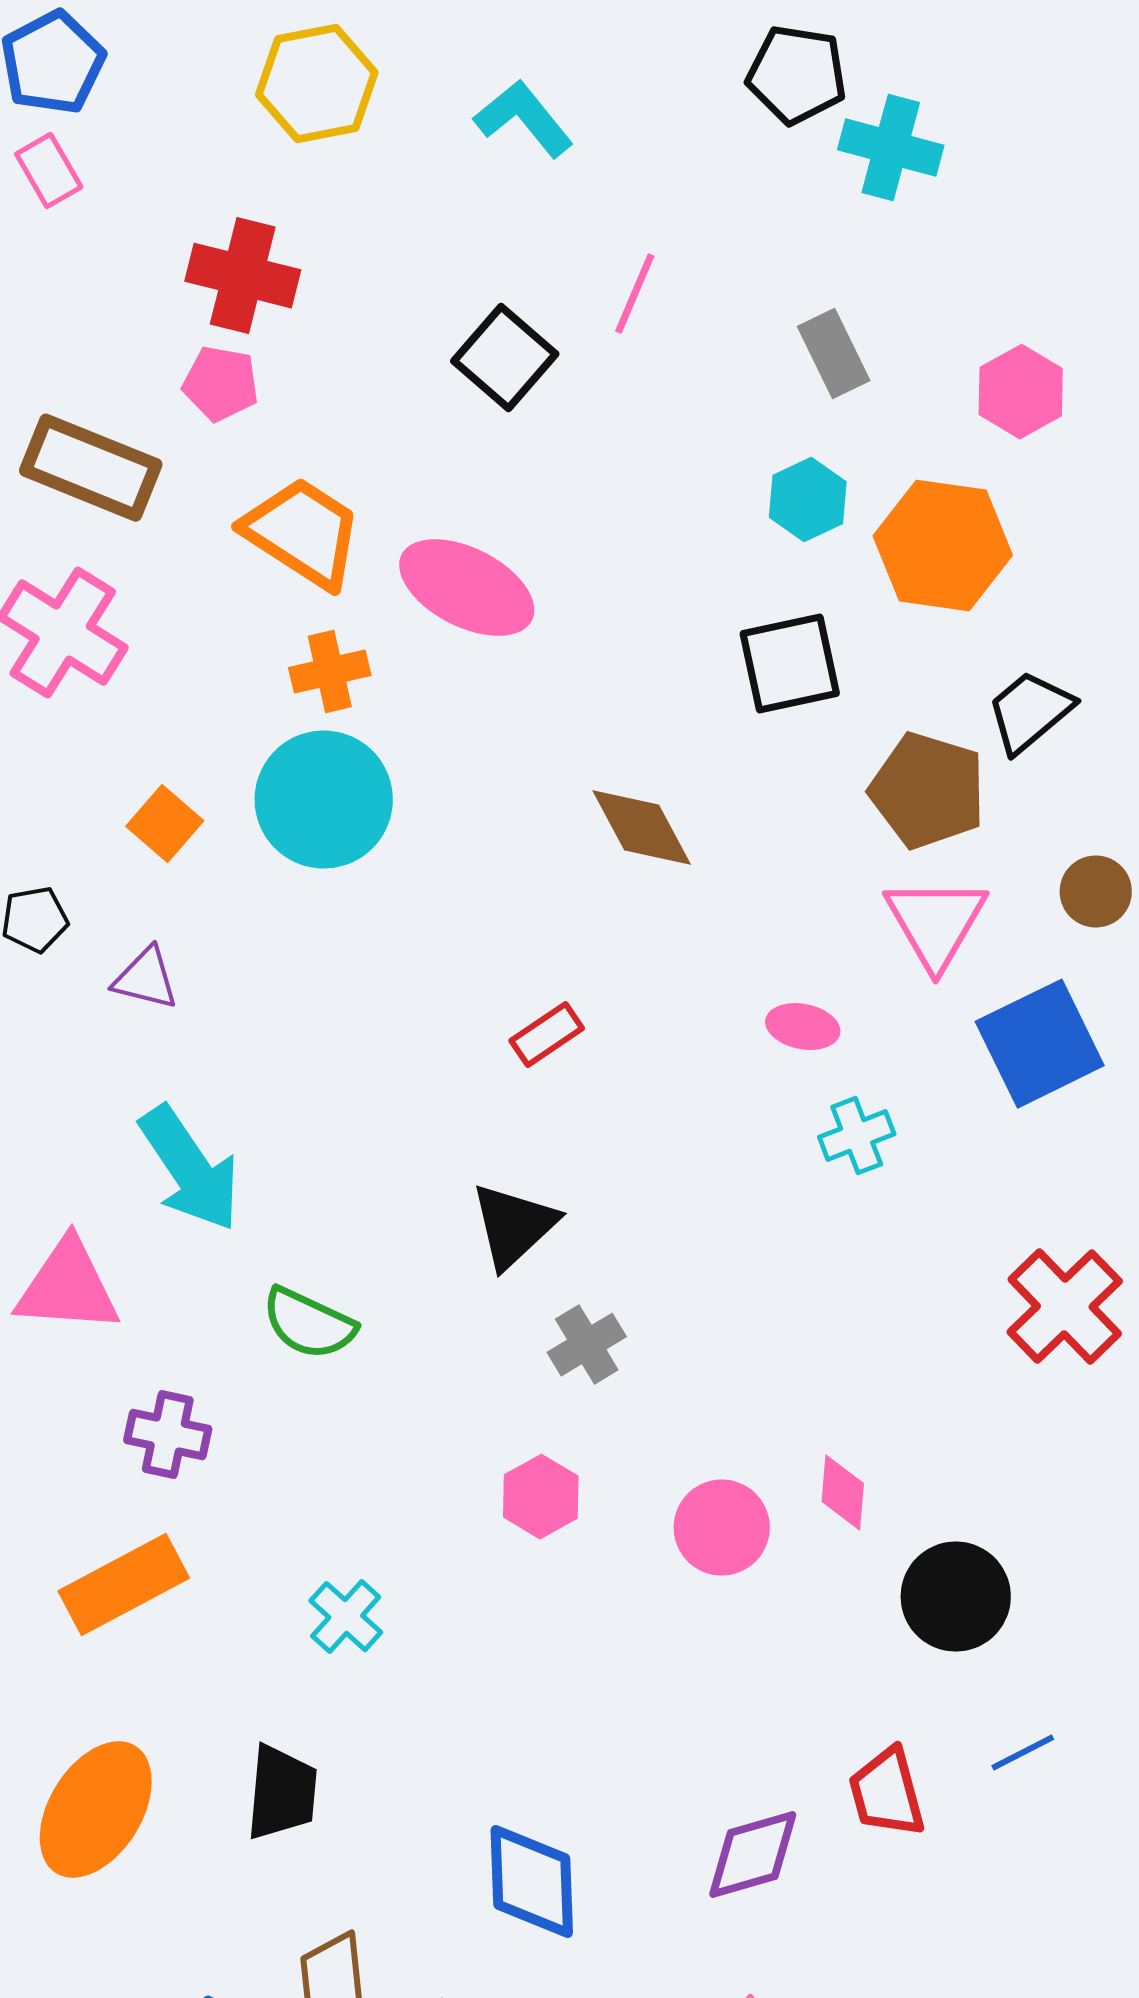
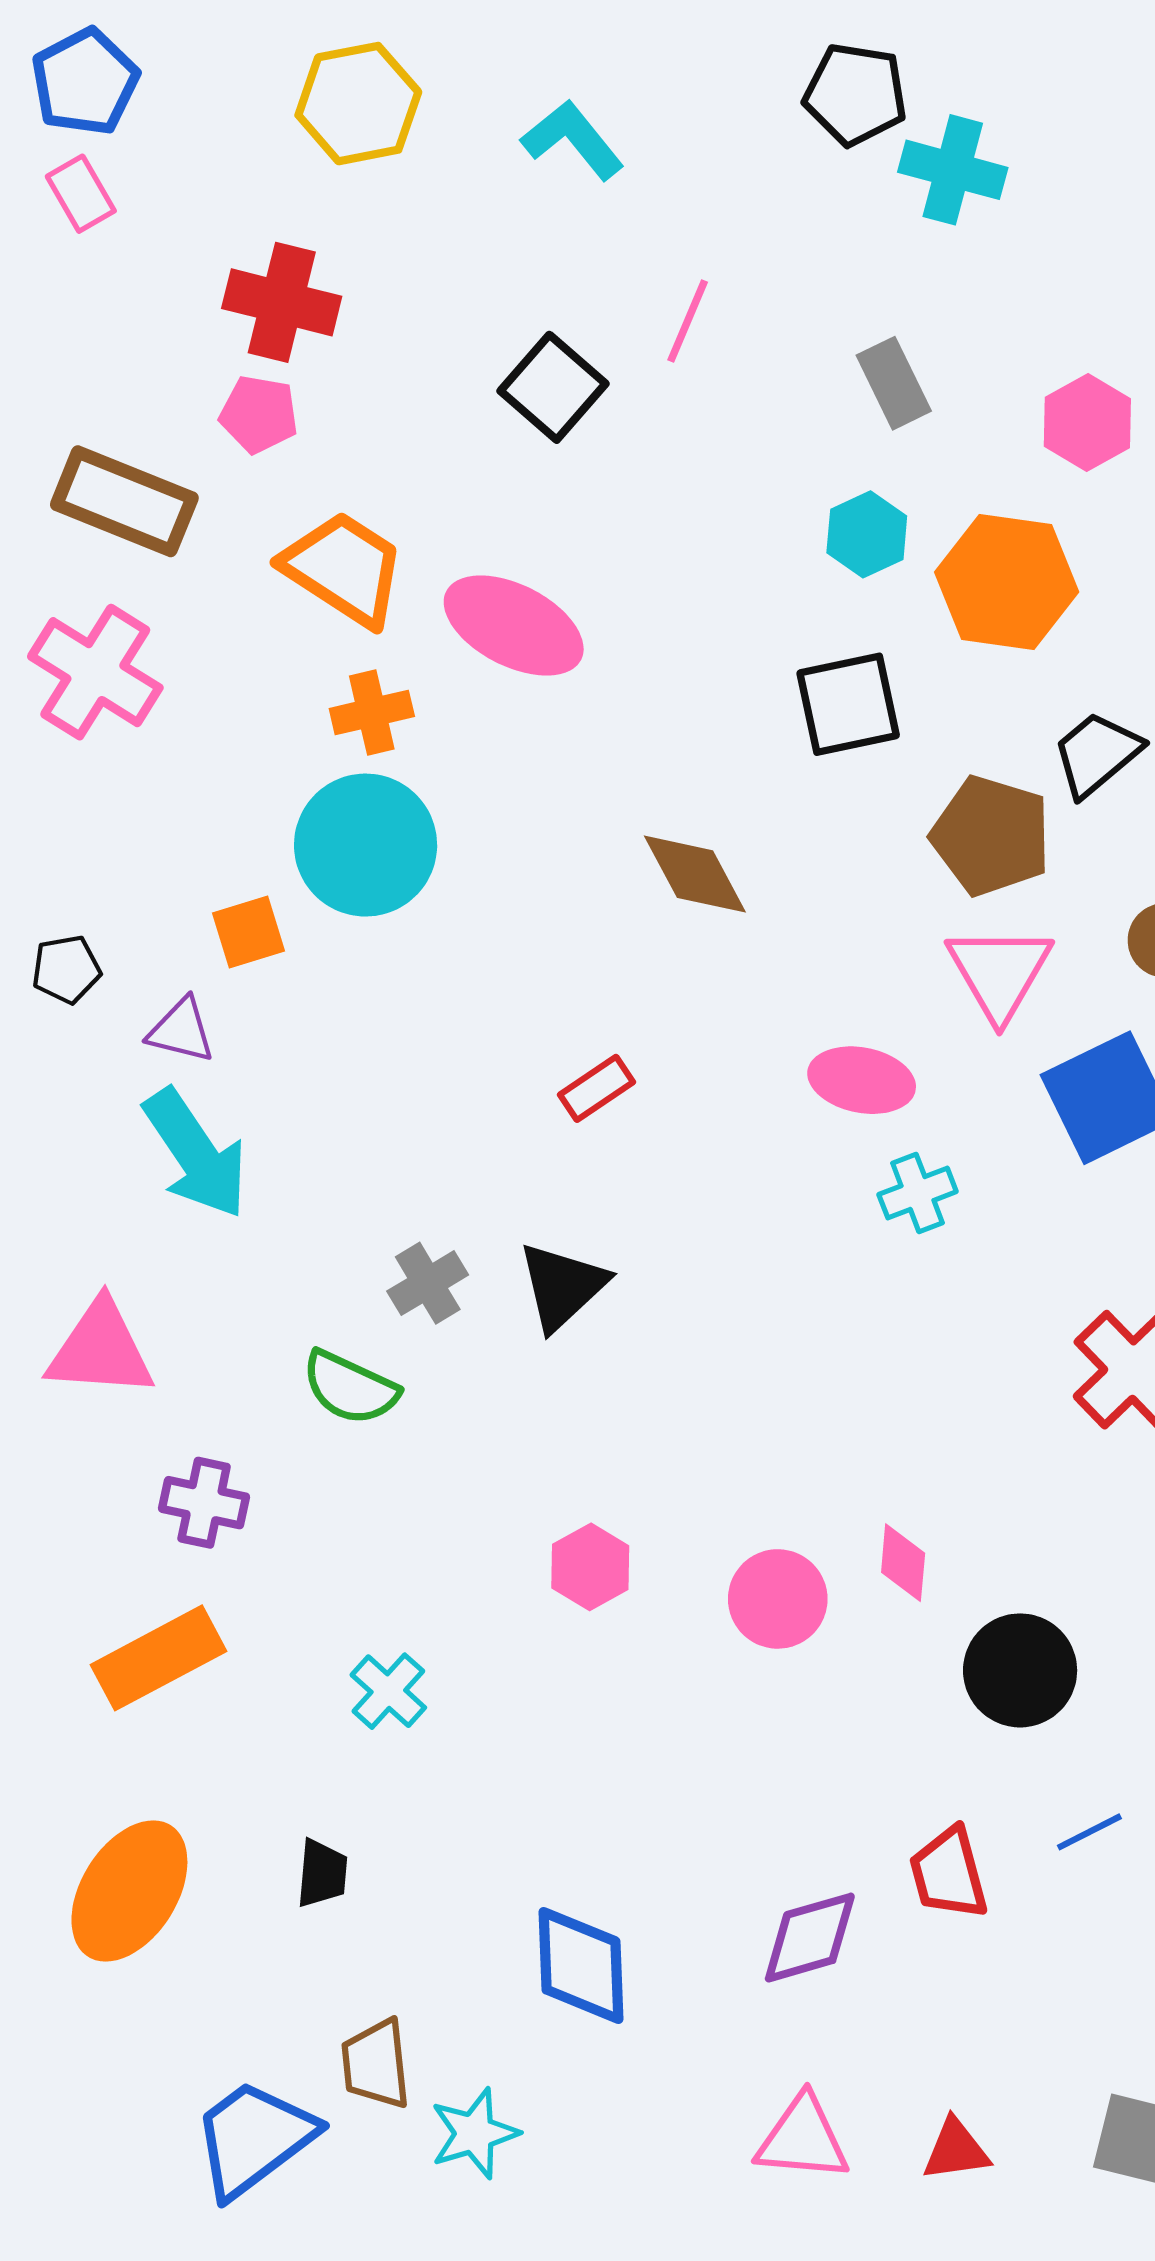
orange square: (165, 824) -> (249, 932), moved, turned 32
pink ellipse: (803, 1027) -> (862, 1080), size x1.4
cyan arrow: (190, 1169) -> (196, 1154), moved
gray cross: (587, 1345) -> (428, 1283), moved
black trapezoid: (282, 1793) -> (322, 1873), size x0.7

